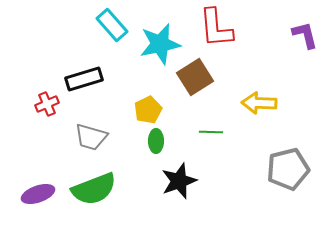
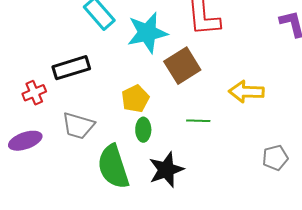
gray pentagon: (288, 169) -> (275, 158), size x0.6
green semicircle: (94, 189) -> (113, 167), moved, turned 93
purple ellipse: (38, 194) -> (25, 141), moved

